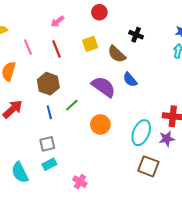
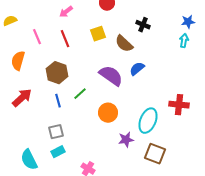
blue semicircle: (130, 80) -> (137, 69), turned 91
purple star: (167, 139) -> (126, 140), moved

